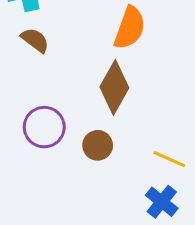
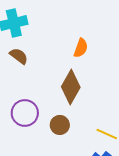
orange semicircle: (130, 28) -> (81, 48), size x0.7

